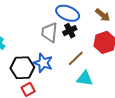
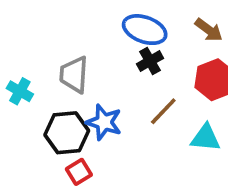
gray trapezoid: (49, 32) -> (74, 75), moved
cyan triangle: (85, 78) -> (206, 138), moved

